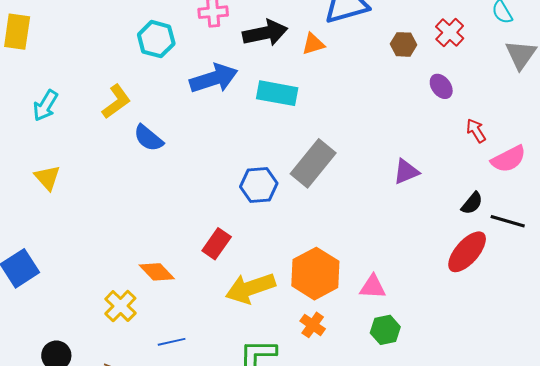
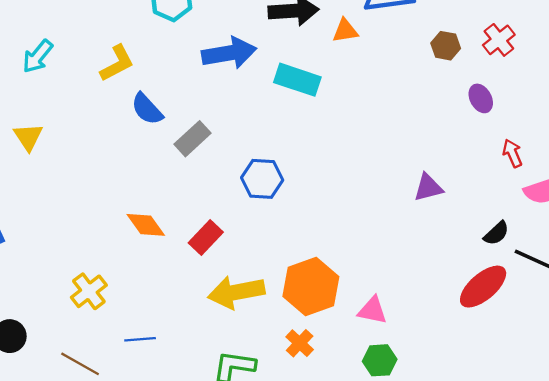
gray rectangle: (313, 163) -> (192, 139), moved, size x0.7
orange diamond: (157, 272) -> (146, 225), moved

